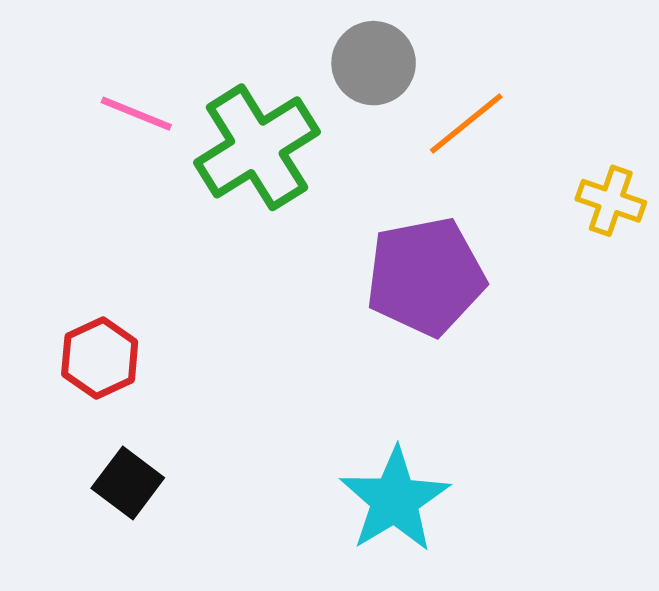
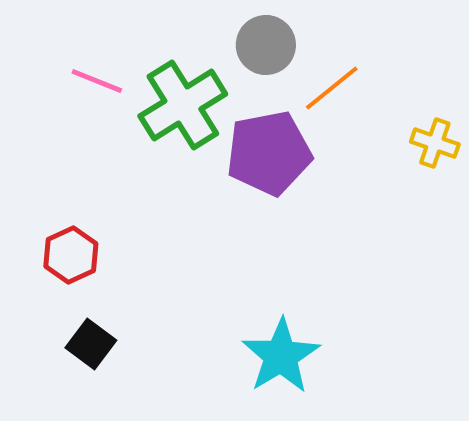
purple pentagon: (425, 277) -> (269, 153), moved

